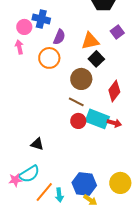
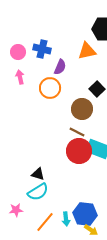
pink circle: (24, 27) -> (18, 52), moved
orange triangle: (90, 41) -> (87, 51), moved
red circle: (78, 121) -> (79, 151), size x1.6
cyan semicircle: (29, 174) -> (38, 192), moved
cyan arrow: (59, 195) -> (66, 219), moved

